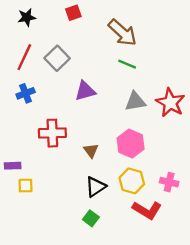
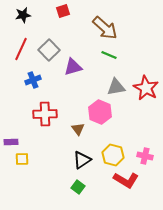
purple triangle: (85, 91) -> (73, 67), moved
blue cross: (26, 93) -> (33, 80), moved
pink hexagon: (131, 144) -> (100, 112), moved

